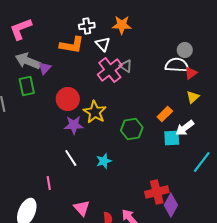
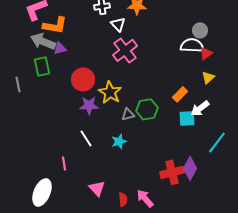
orange L-shape: (72, 45) -> (55, 25), moved
gray triangle: (126, 66) -> (128, 114), moved, turned -48
purple triangle: (45, 68) -> (60, 48), turned 32
purple diamond: (171, 205) -> (190, 168), moved

